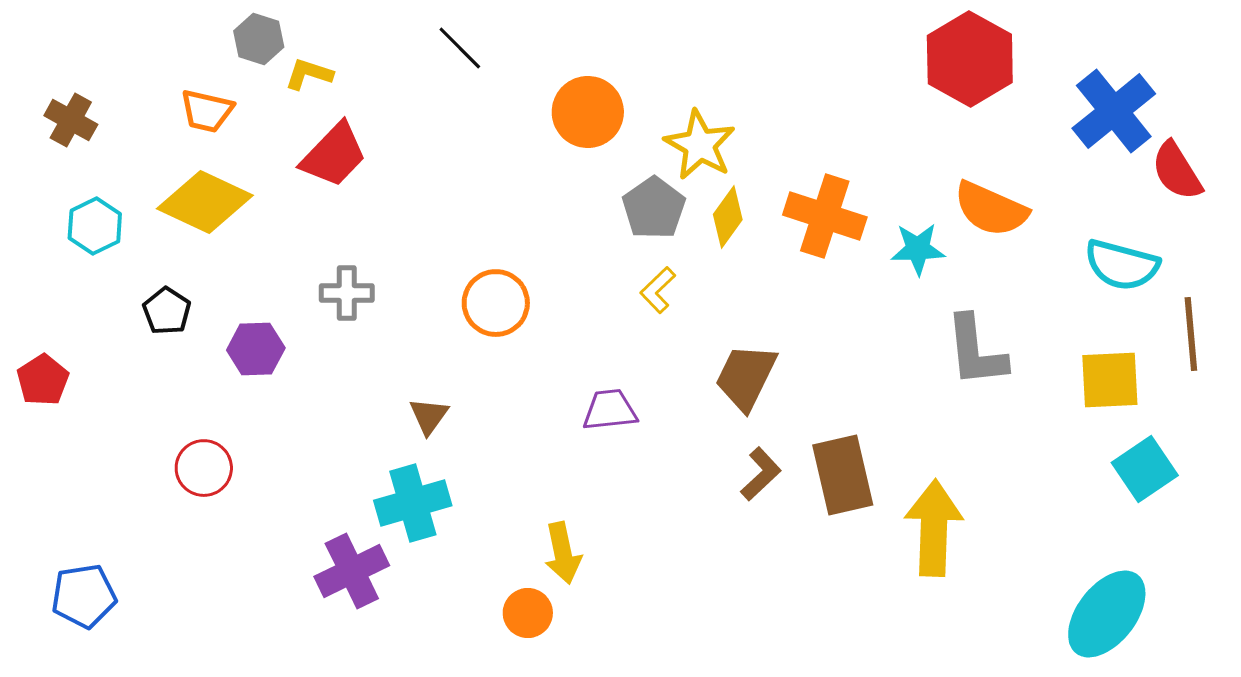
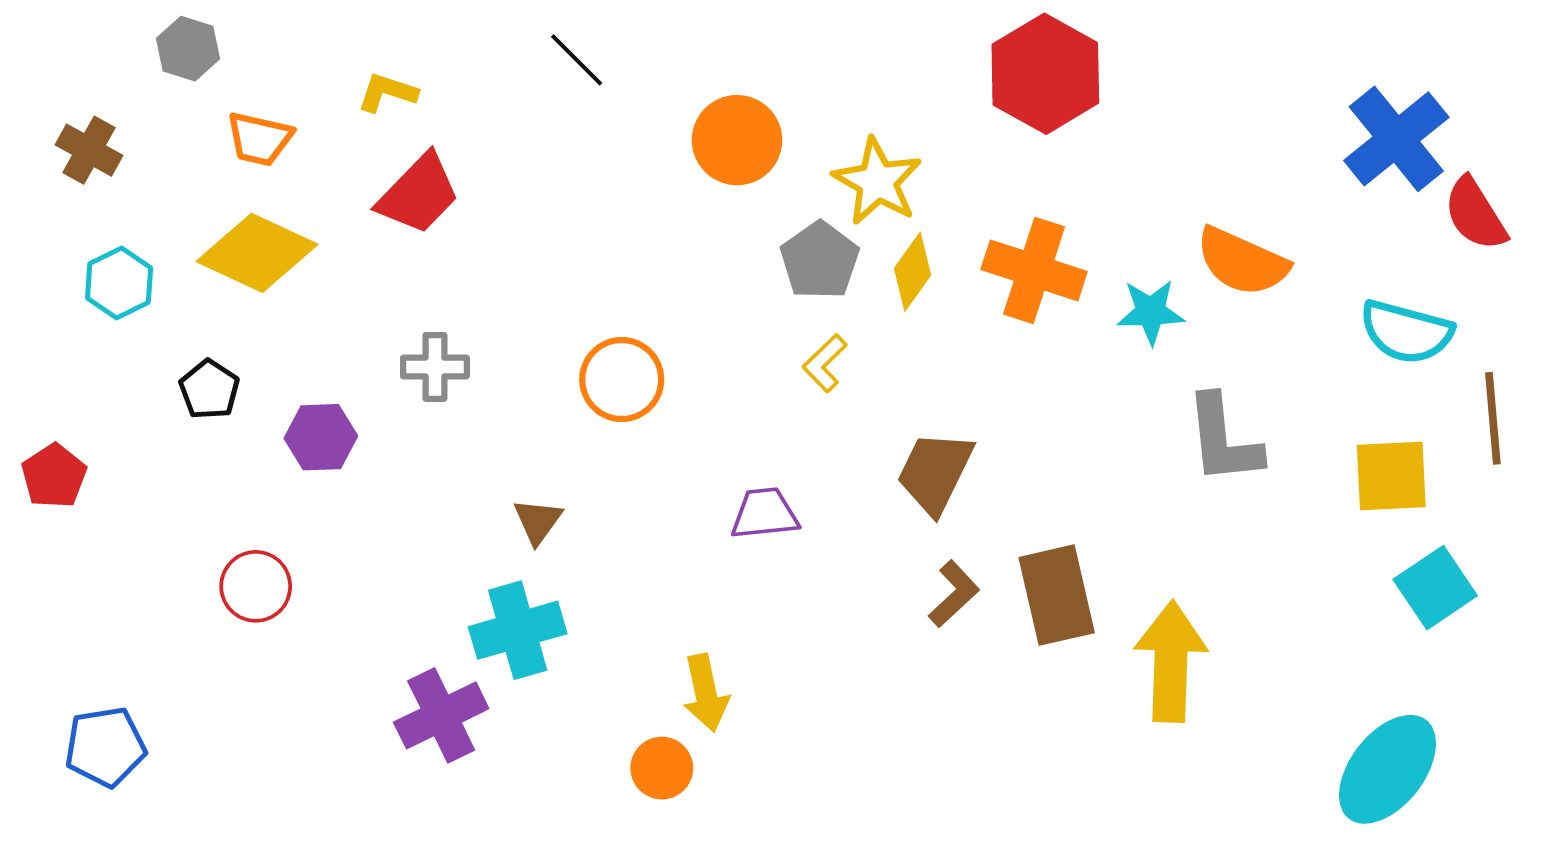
gray hexagon: (259, 39) -> (188, 49), moved
red hexagon: (970, 59) -> (1045, 74), moved

